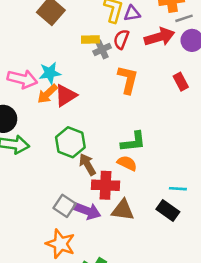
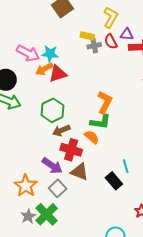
purple triangle: (132, 14) -> (127, 34), moved
red semicircle: (121, 39) -> (111, 42), turned -63
orange L-shape: (128, 80) -> (105, 102), moved
brown arrow: (87, 164) -> (61, 130), turned -96
cyan line: (178, 189) -> (126, 166), turned 56
gray square: (65, 206) -> (58, 188), moved

